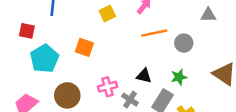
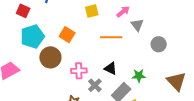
gray triangle: (208, 15) -> (137, 25), moved, turned 40
orange line: (154, 33) -> (111, 37), moved
gray circle: (184, 43) -> (159, 44), moved
brown circle: (67, 95) -> (50, 57), moved

